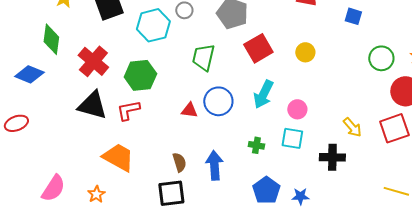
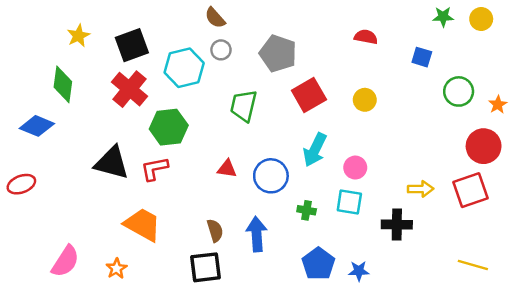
green circle: (381, 58) -> (459, 91), moved
red cross: (93, 61) -> (129, 89), moved
blue circle: (218, 101) -> (271, 176), moved
yellow arrow: (352, 127) -> (421, 189), turned -50

